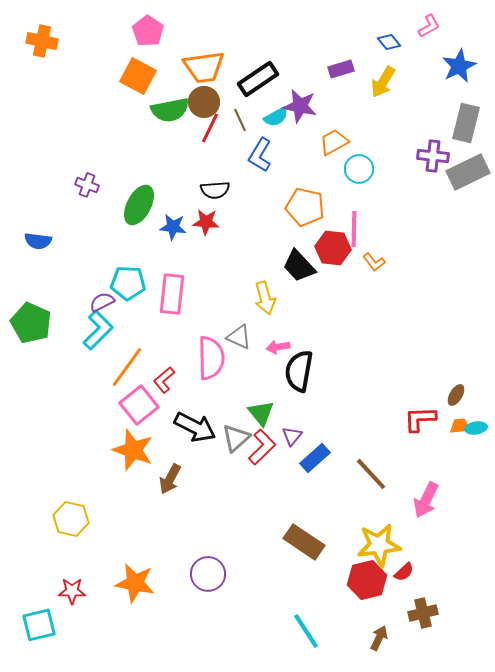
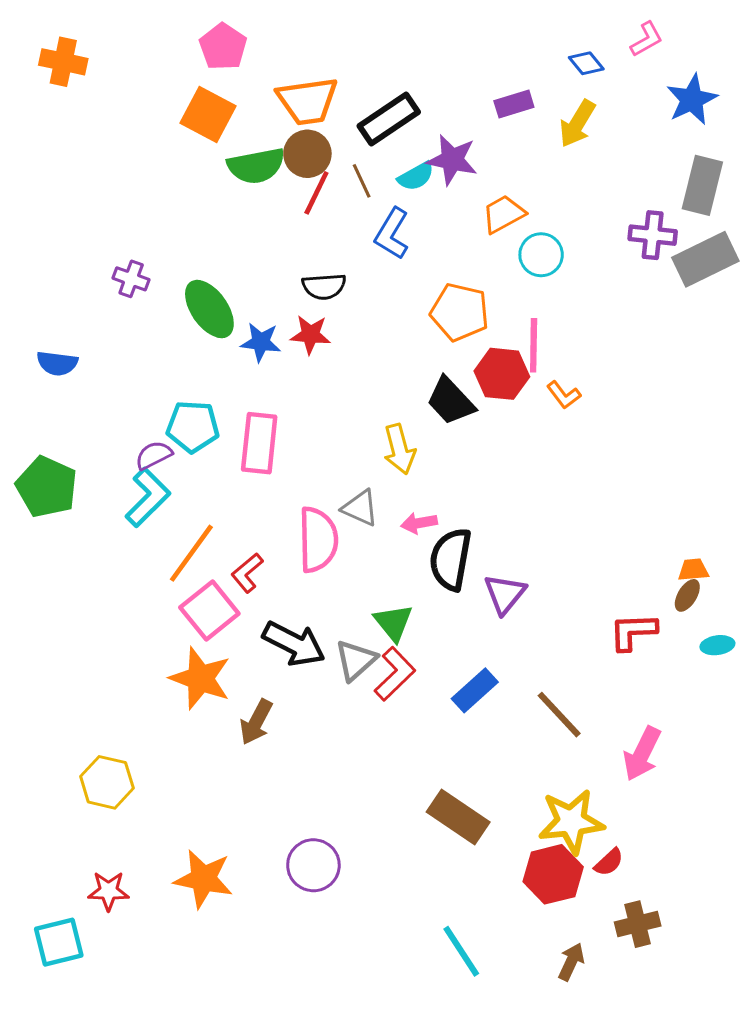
green ellipse: (139, 205) -> (209, 309), turned -63
orange trapezoid: (460, 426) -> (693, 570), moved
purple triangle: (292, 436) -> (505, 594), moved, size x1.4

